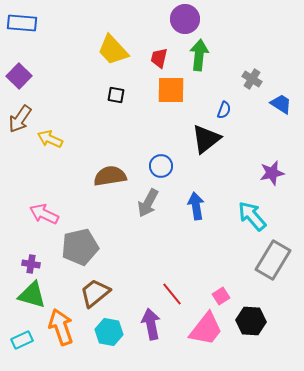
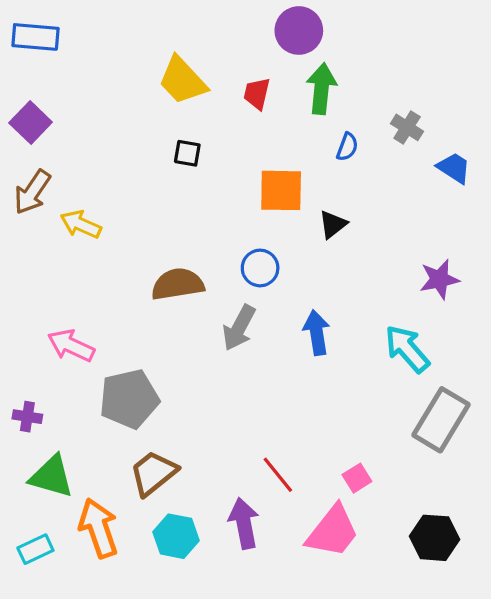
orange square: (171, 90) -> (281, 190), moved
blue semicircle: (224, 110) -> (347, 147), moved
black triangle: (206, 139) -> (333, 224), size x0.6
purple cross: (31, 264) -> (27, 417), moved
black hexagon: (251, 321) -> (435, 538), moved

